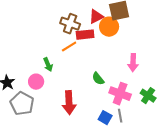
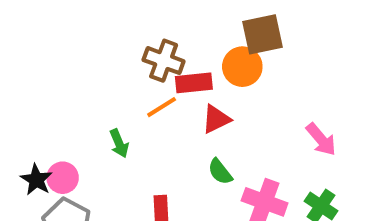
red triangle: (96, 17) -> (216, 119), moved
pink arrow: (133, 63) -> (321, 139), moved, turned -42
pink circle: (36, 82) -> (63, 178), moved

